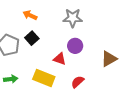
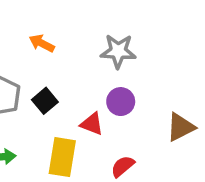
black square: (32, 38) -> (45, 101), moved
yellow rectangle: (44, 78) -> (62, 157), turned 75

